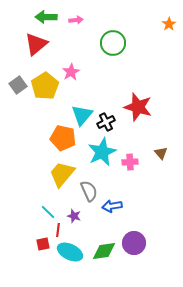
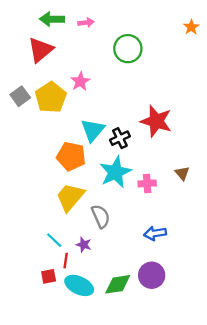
blue arrow: (112, 206) -> (155, 233), moved

